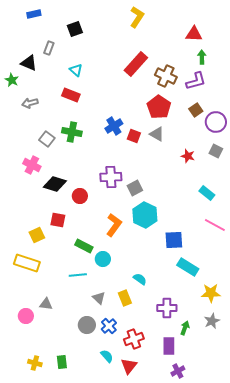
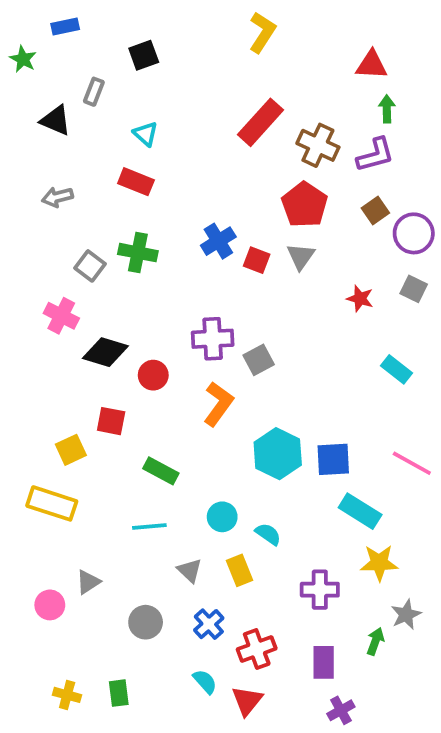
green star: (12, 80) -> (23, 59), moved
gray triangle: (157, 134) -> (301, 256), turned 35
cyan hexagon: (145, 215) -> (278, 454), moved
orange L-shape: (114, 225) -> (218, 404), moved
pink line: (215, 225) -> (412, 463), moved
cyan circle: (103, 259) -> (222, 517), moved
yellow star: (211, 293) -> (379, 563), moved
gray triangle: (46, 304) -> (88, 582), turned -40
gray circle: (87, 325) -> (146, 622), moved
green arrow: (185, 328) -> (375, 641), moved

